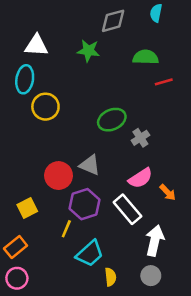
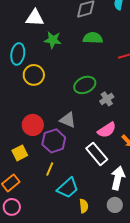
white triangle: (36, 46) -> (35, 18), moved
green star: (88, 51) -> (53, 40), moved
green semicircle: (146, 57) -> (93, 38), moved
red circle: (58, 176) -> (33, 125), moved
purple hexagon: (85, 204) -> (54, 141), moved

